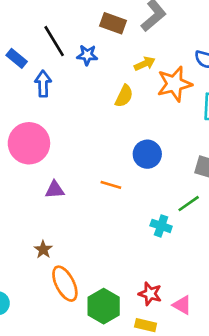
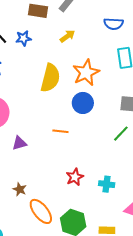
orange star: (174, 84) -> (86, 73), moved
yellow semicircle: (124, 96) -> (50, 78), moved, size x1.6
cyan cross: (161, 226) -> (107, 184), moved
red star: (150, 294) -> (75, 177), moved, turned -30

